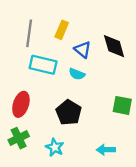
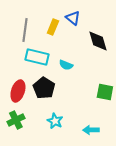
blue triangle: (83, 50) -> (73, 18), moved
black pentagon: (69, 112) -> (44, 88), moved
cyan star: (55, 147) -> (55, 121), moved

